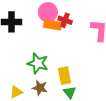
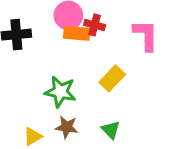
yellow rectangle: (64, 76) -> (112, 78), moved, turned 60

